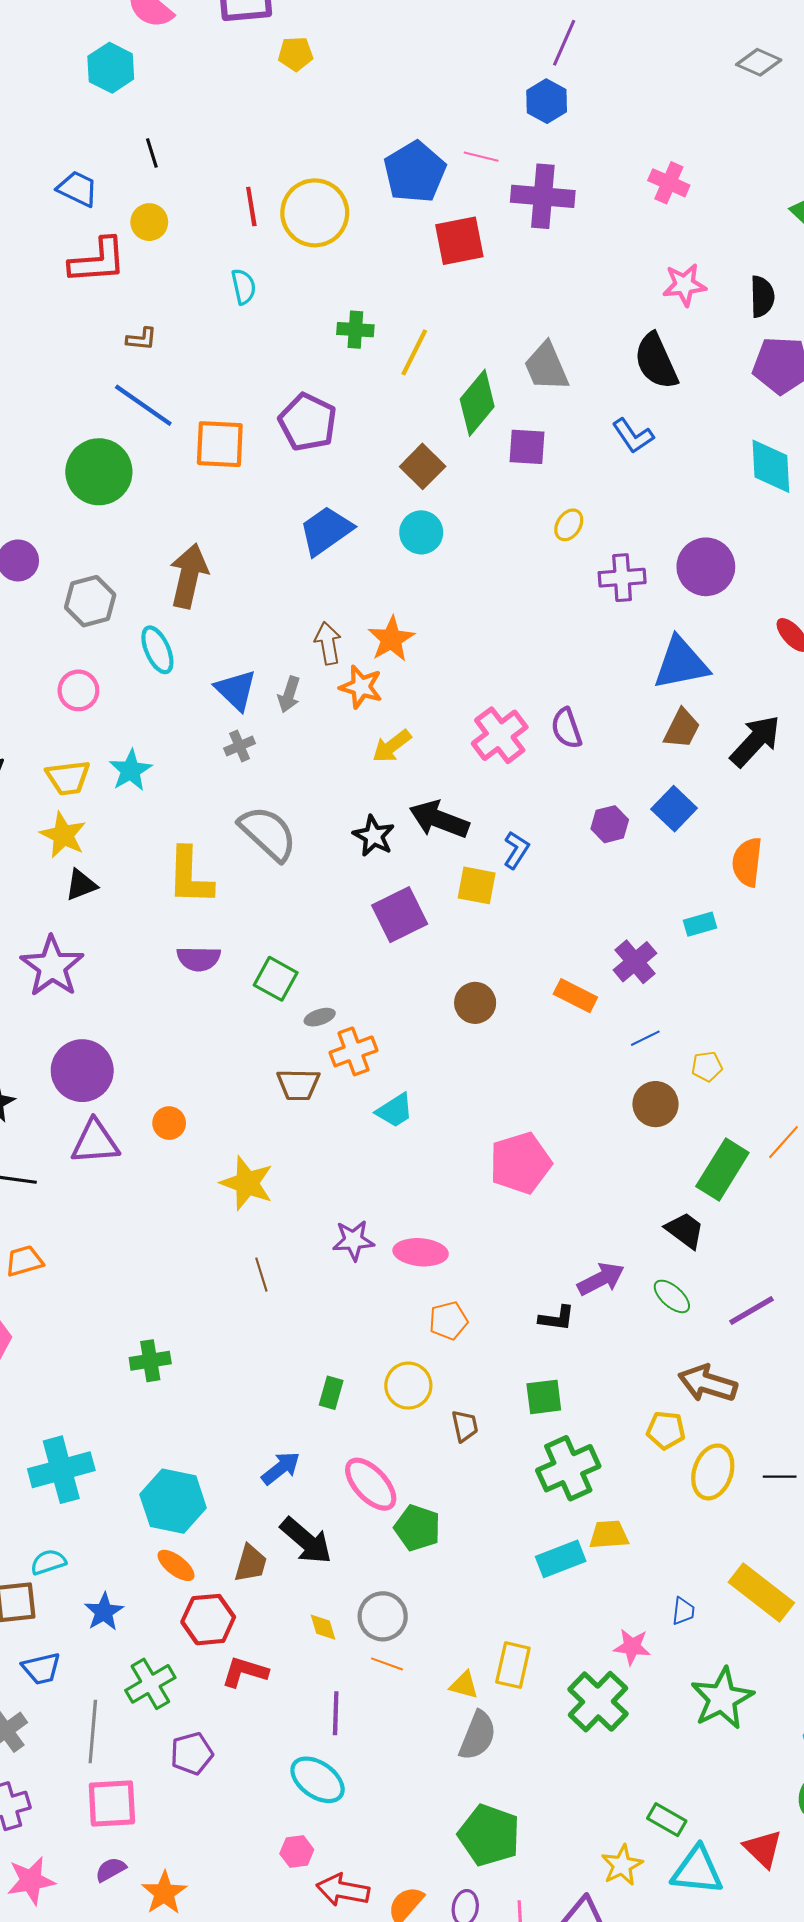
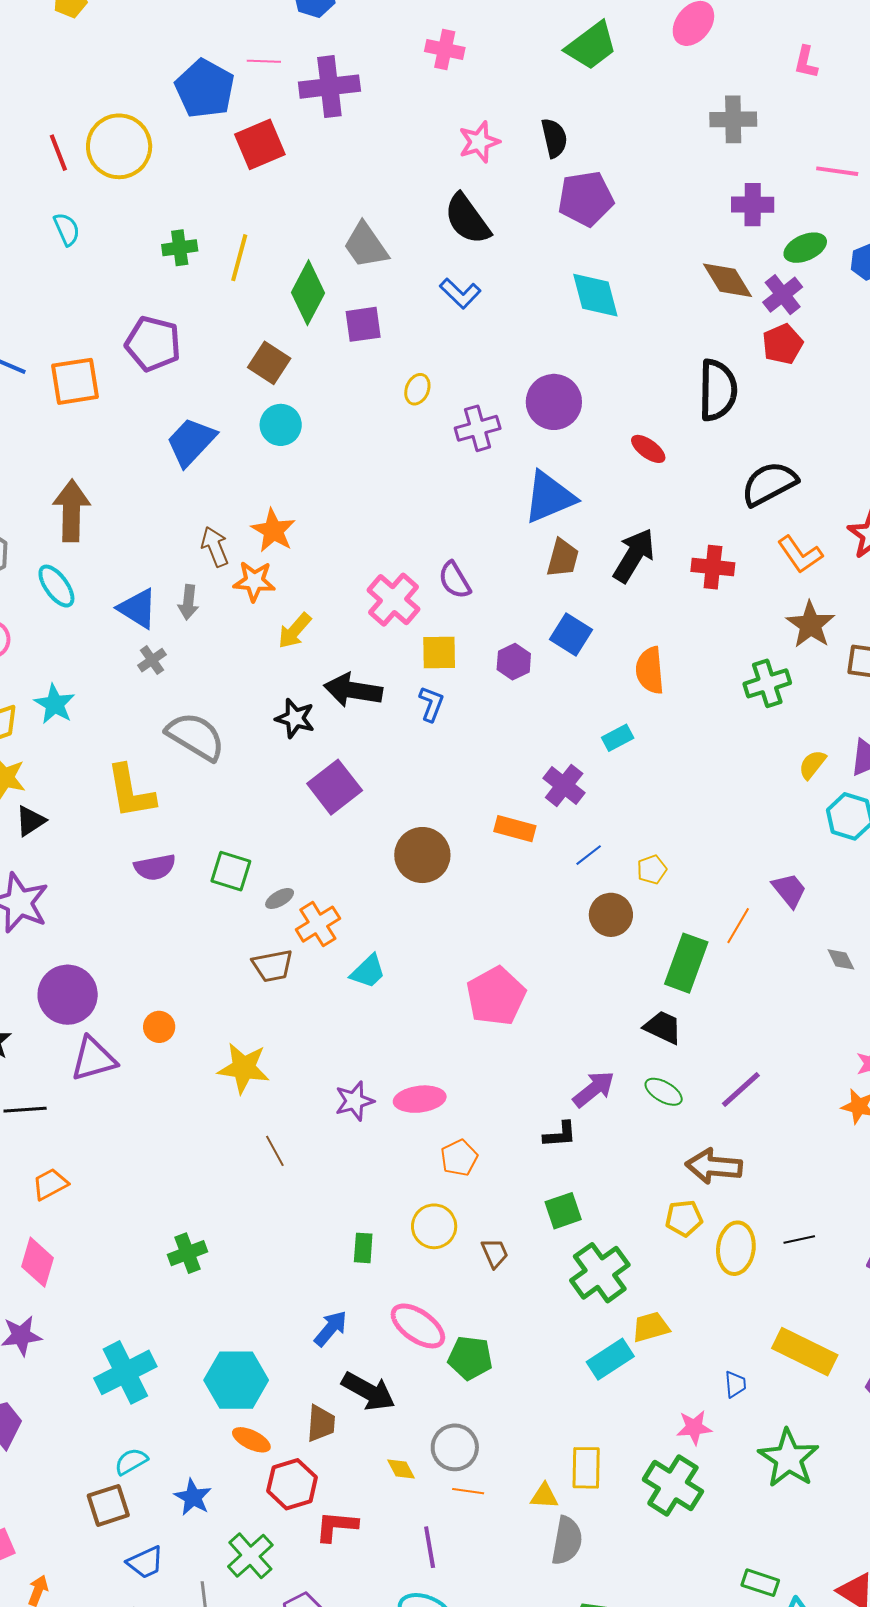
yellow square: (477, 885) -> (439, 653), moved
brown circle: (475, 1003) -> (422, 855), size x1.4

